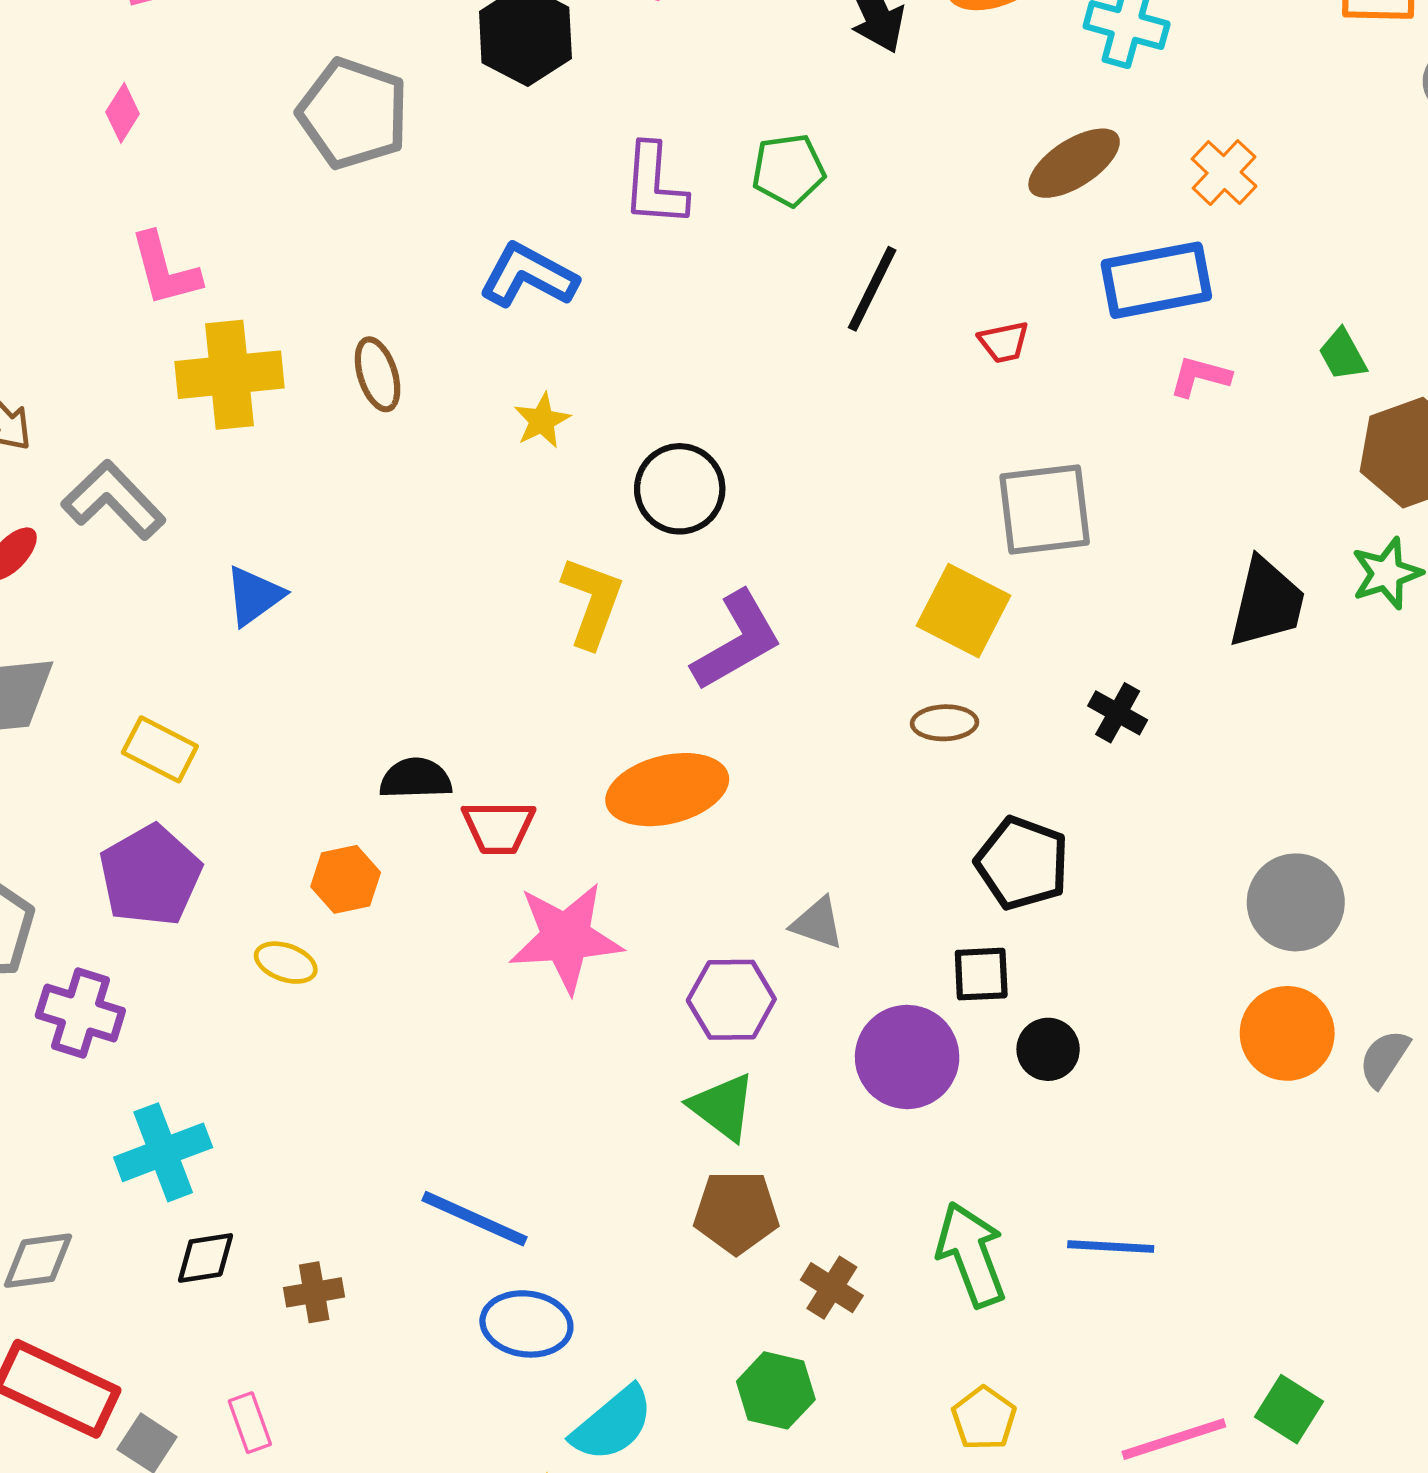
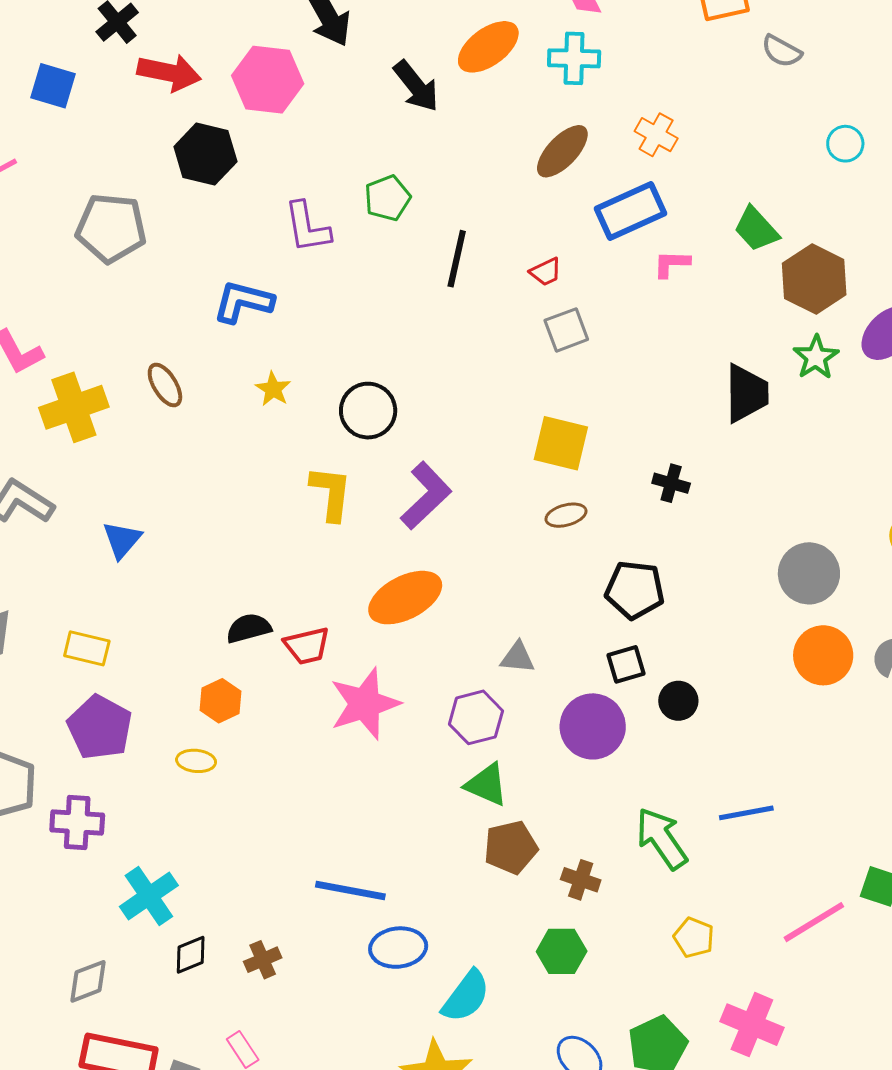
green trapezoid: (1343, 355) -> (756, 229), size x1.4
gray square: (1045, 509) -> (566, 330), moved, size x0.7

